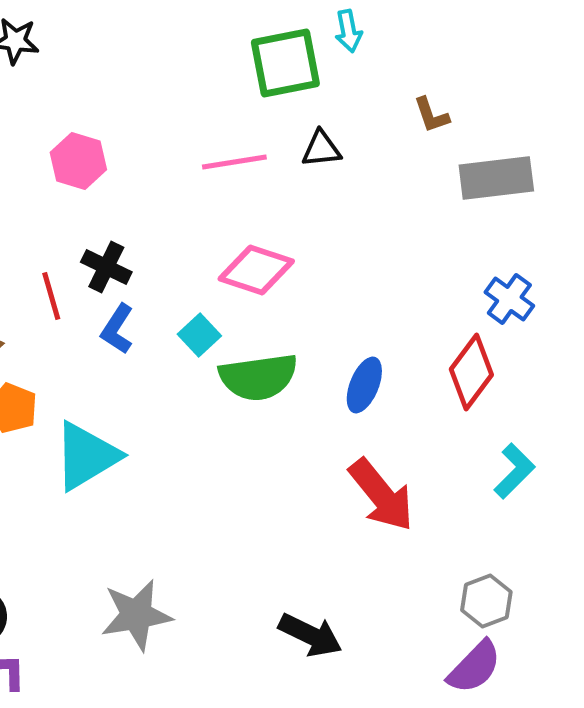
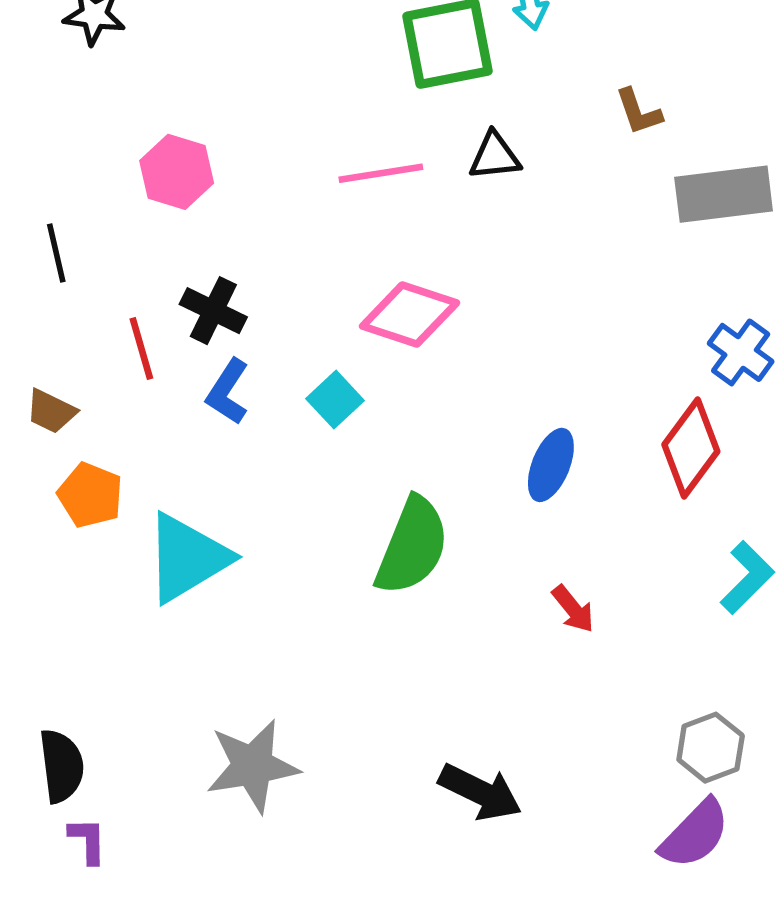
green semicircle: (258, 377) -> (412, 546), moved, turned -60
red arrow: (381, 495) -> (573, 609), size x0.5

